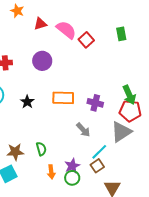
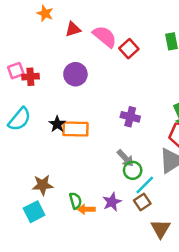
orange rectangle: (63, 98) -> (75, 129), moved
purple cross: (95, 103) -> (130, 117), moved
green semicircle: (41, 149) -> (75, 201), moved
orange arrow: (51, 172) -> (86, 209), turned 96
green circle: (72, 178) -> (133, 170), moved

